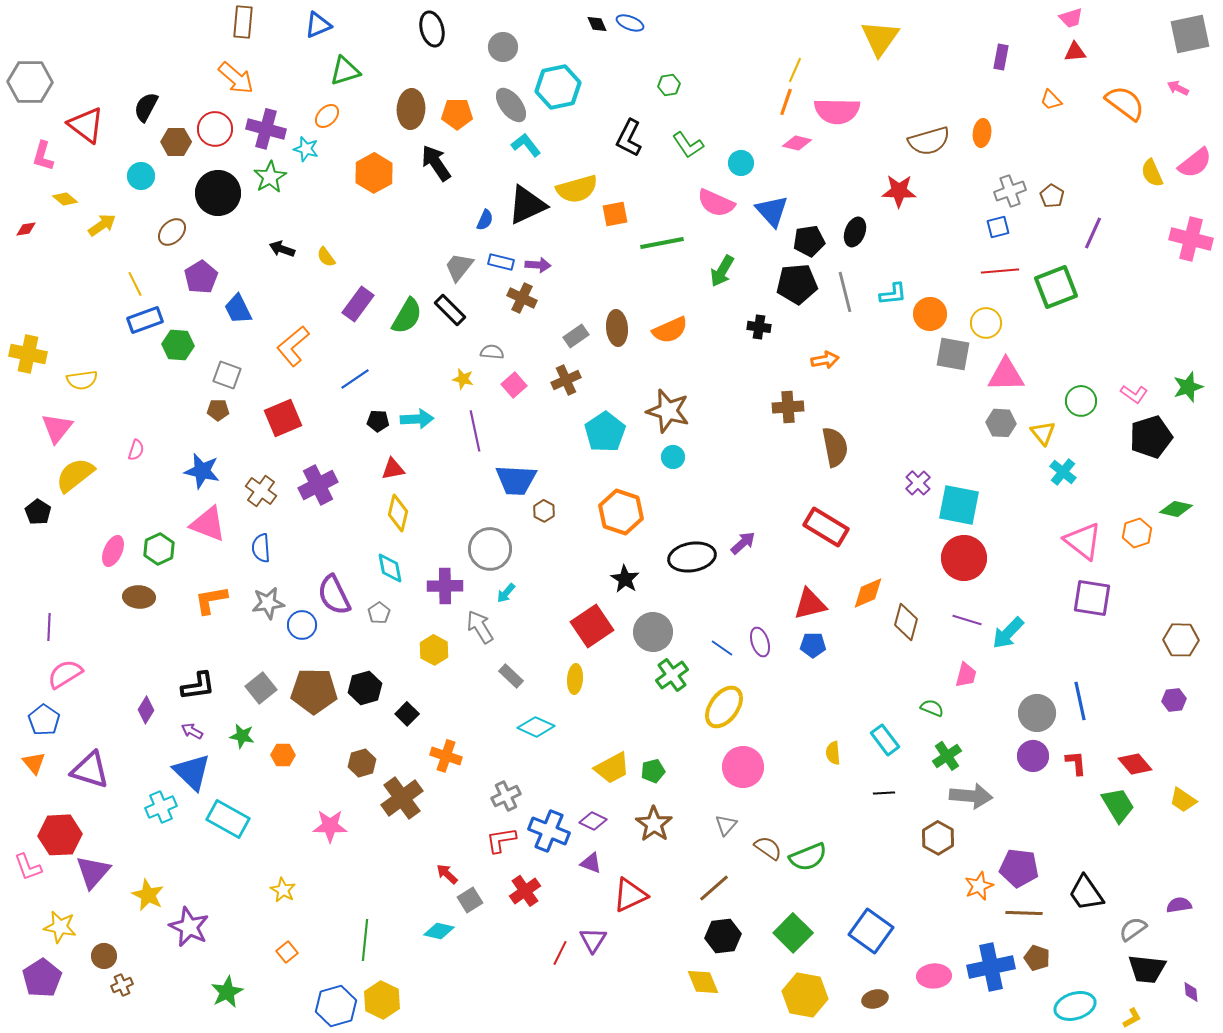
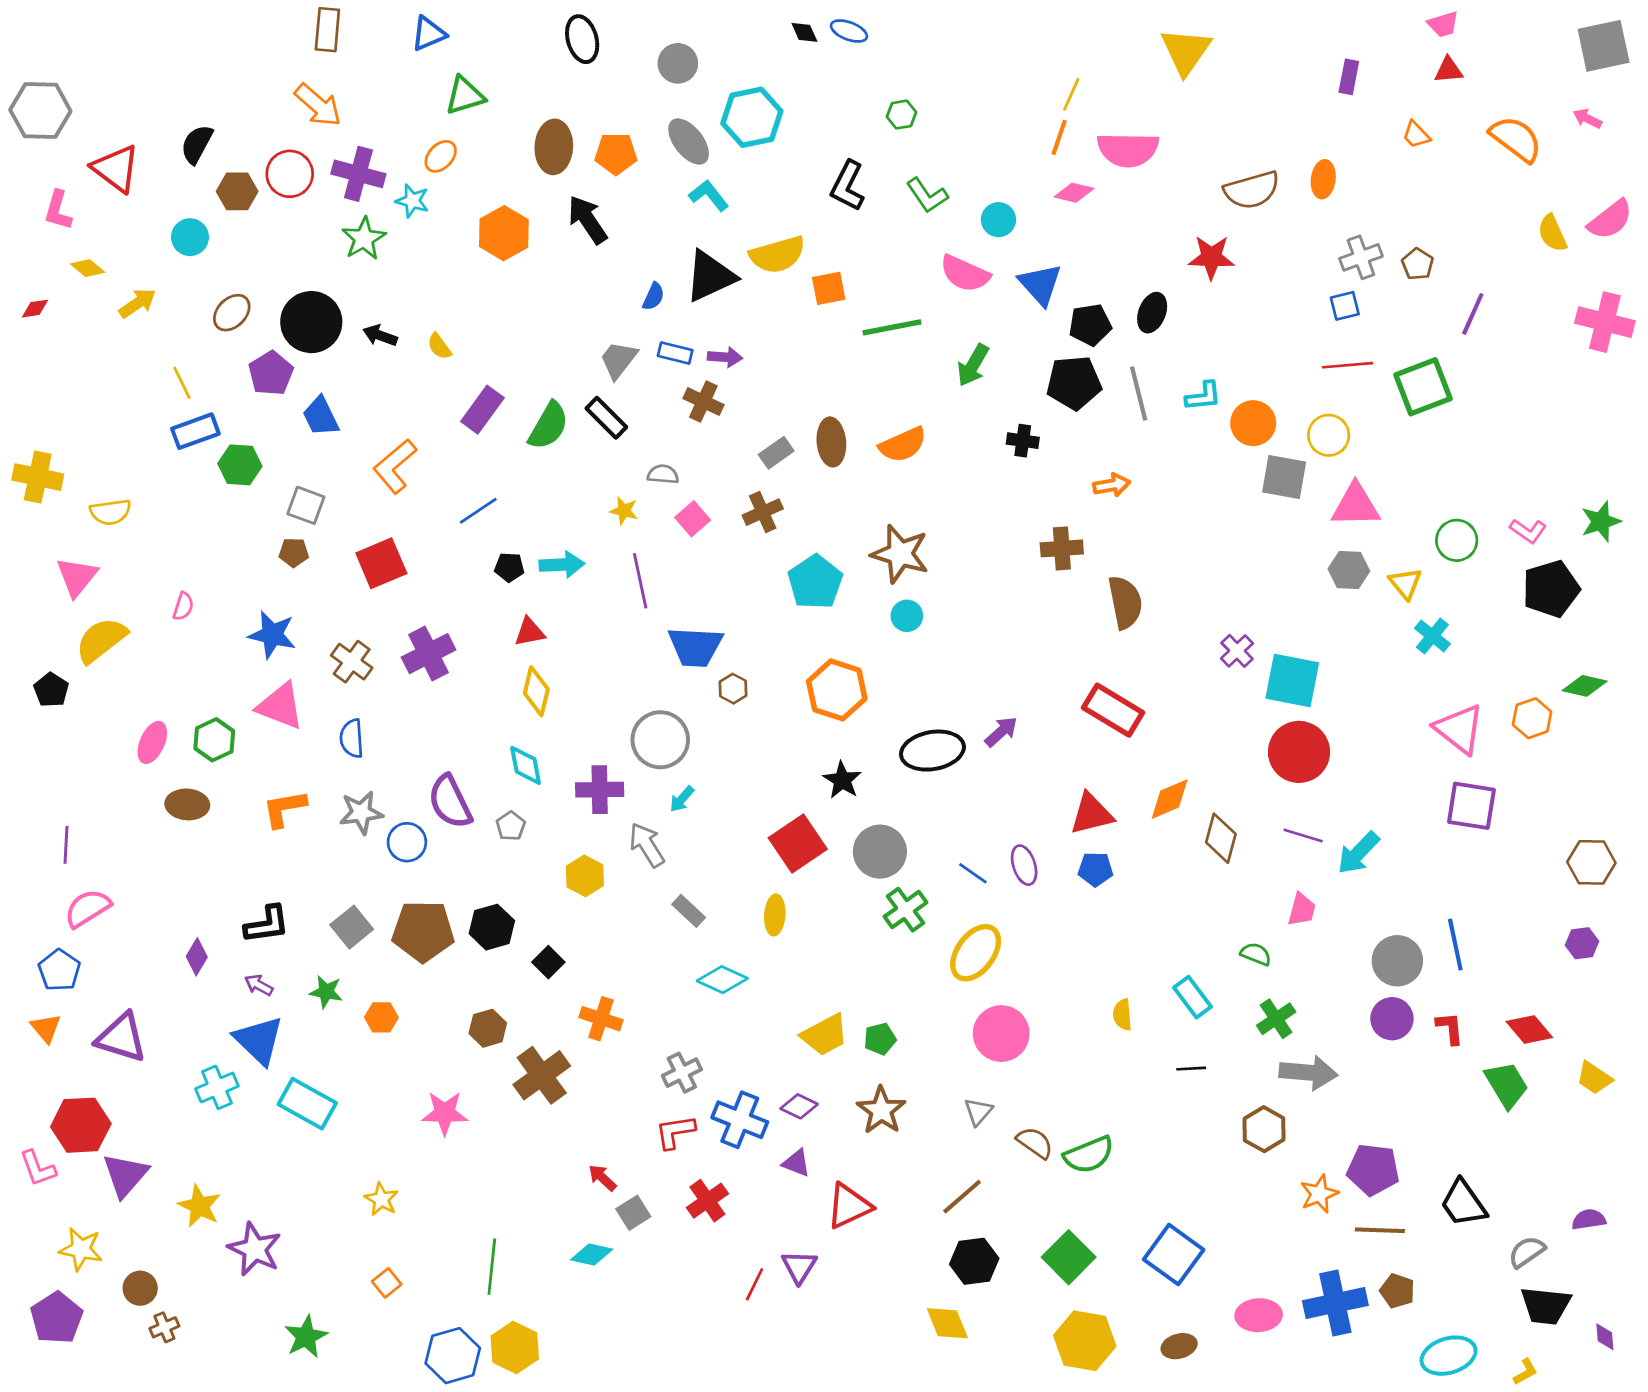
black circle: (218, 193) -> (311, 322), moved

